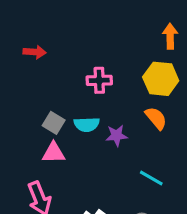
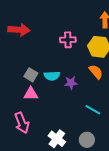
red arrow: (35, 52) -> (19, 30), size x1.5
pink cross: (99, 80) -> (68, 40), moved

